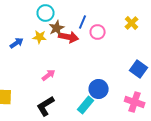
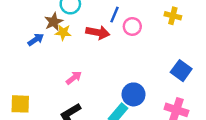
yellow cross: (132, 23) -> (173, 16), turned -32
brown star: (57, 28) -> (54, 22), moved

